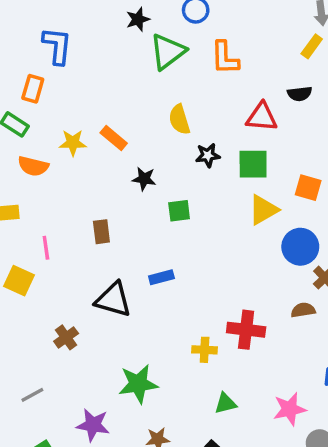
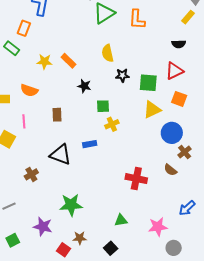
red triangle: (262, 117) -> (174, 71), moved, turned -36
orange semicircle: (33, 166) -> (29, 90), moved
brown semicircle: (303, 310) -> (170, 170), turned -136
yellow cross: (205, 350) -> (112, 124), moved, turned -32

